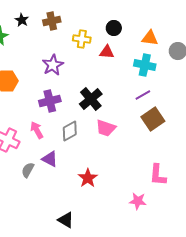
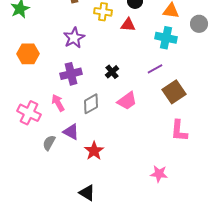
purple line: (143, 95) -> (155, 69), moved
black cross: (91, 99) -> (112, 72), size x0.6
pink trapezoid: (106, 128) -> (127, 101), turned -55
pink L-shape: (158, 175) -> (179, 131), moved
red star: (88, 178) -> (94, 151), moved

